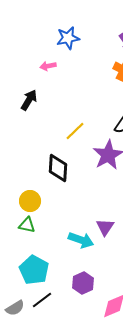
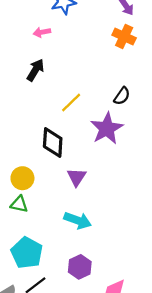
black arrow: (29, 100) -> (35, 70), moved
purple triangle: (105, 227) -> (76, 177), moved

